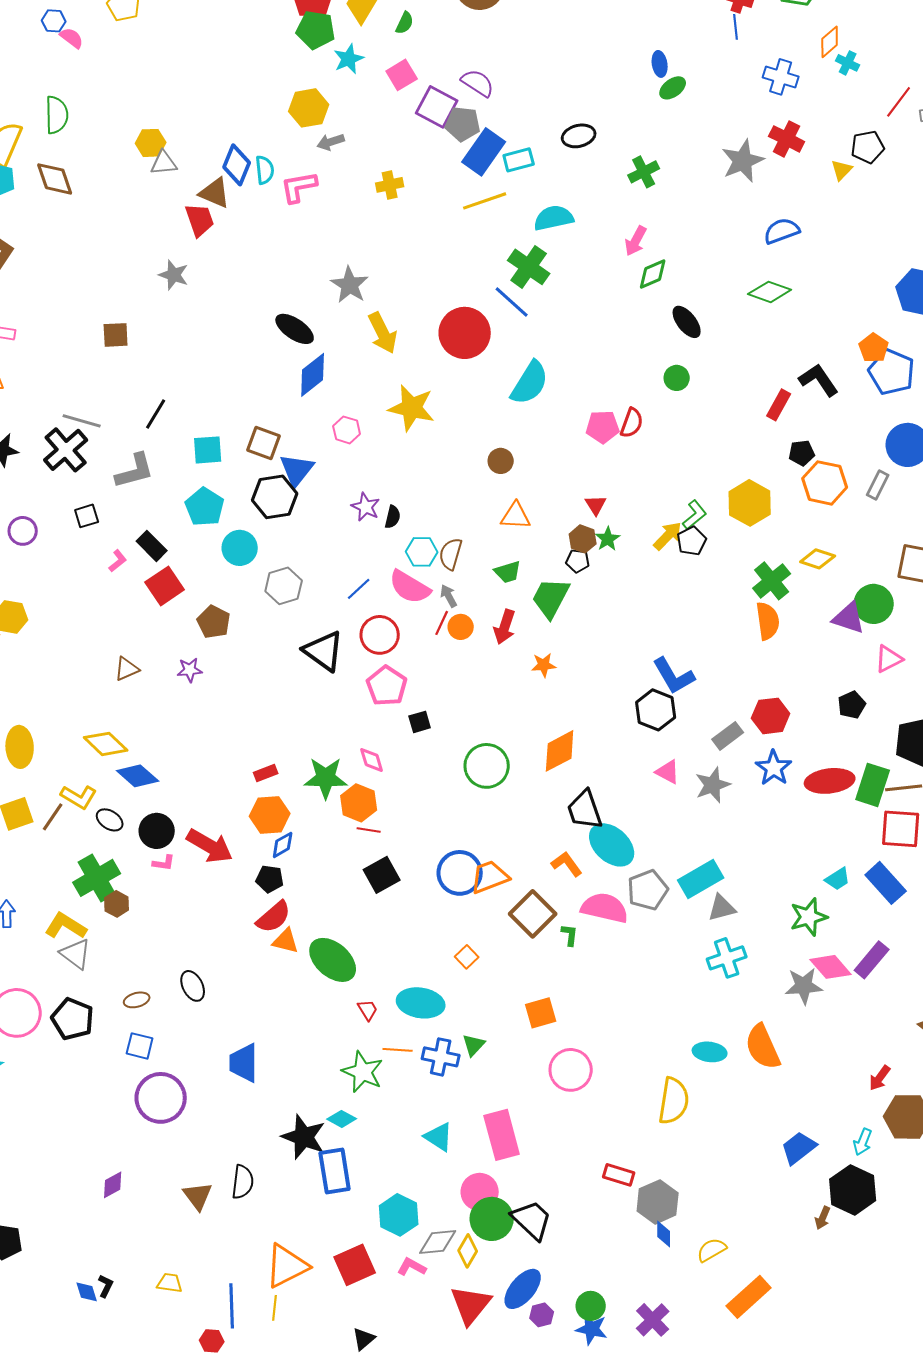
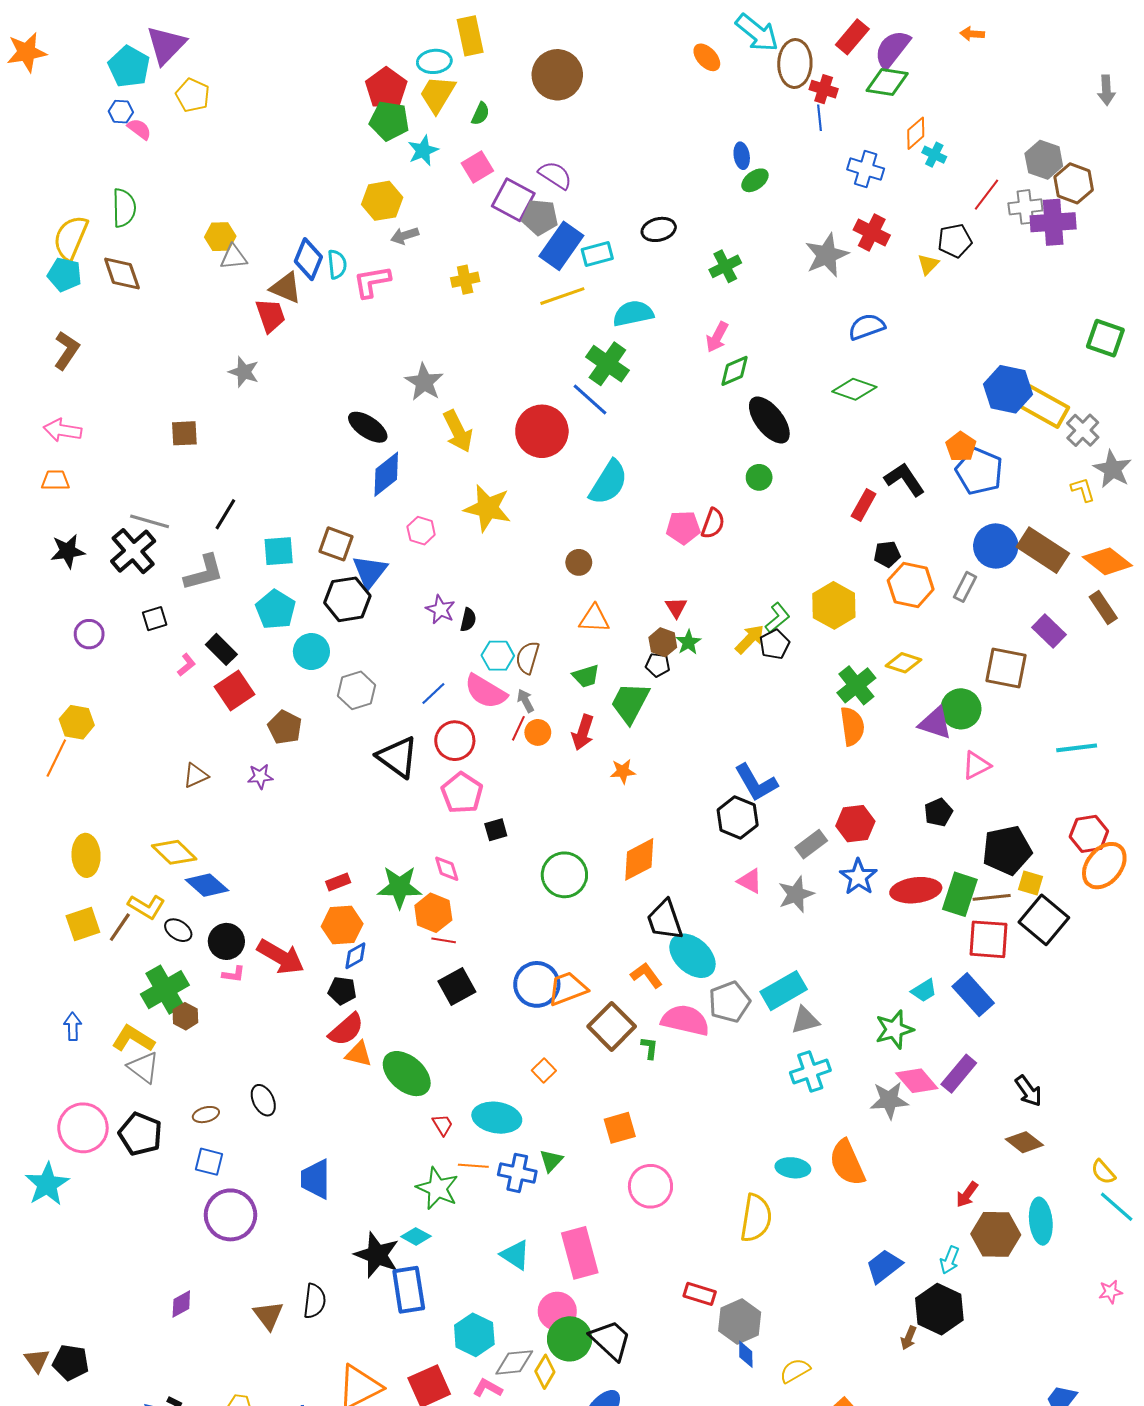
black ellipse: (687, 322) -> (769, 420), size x1.4

